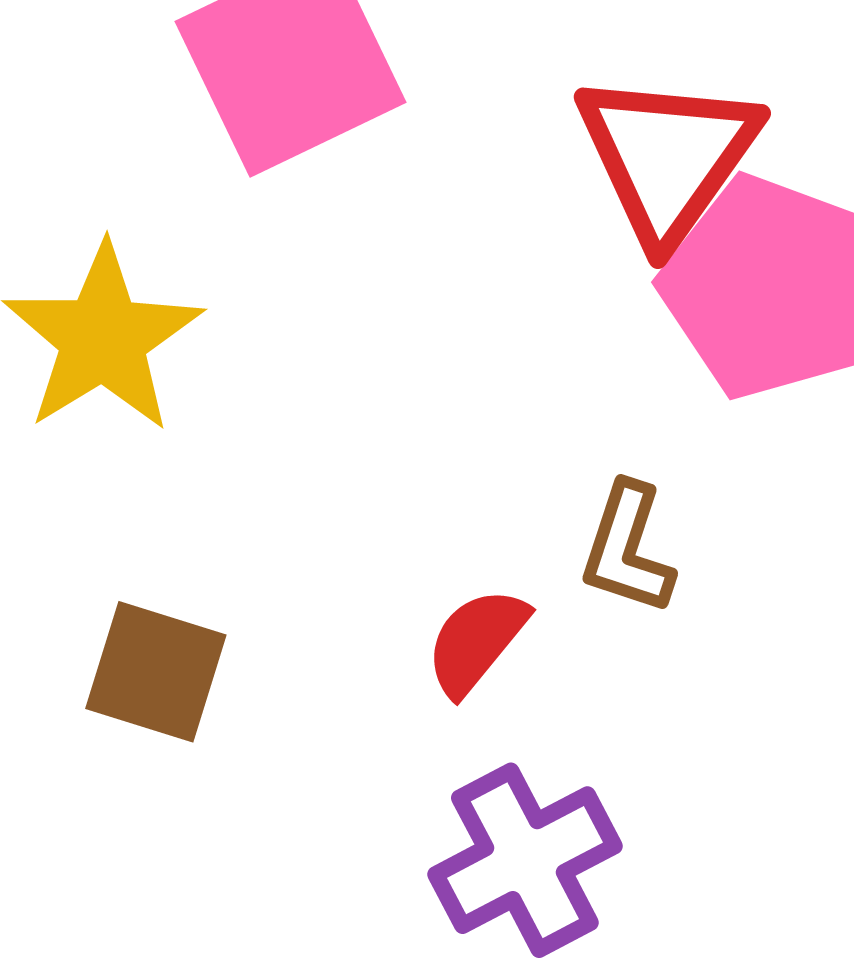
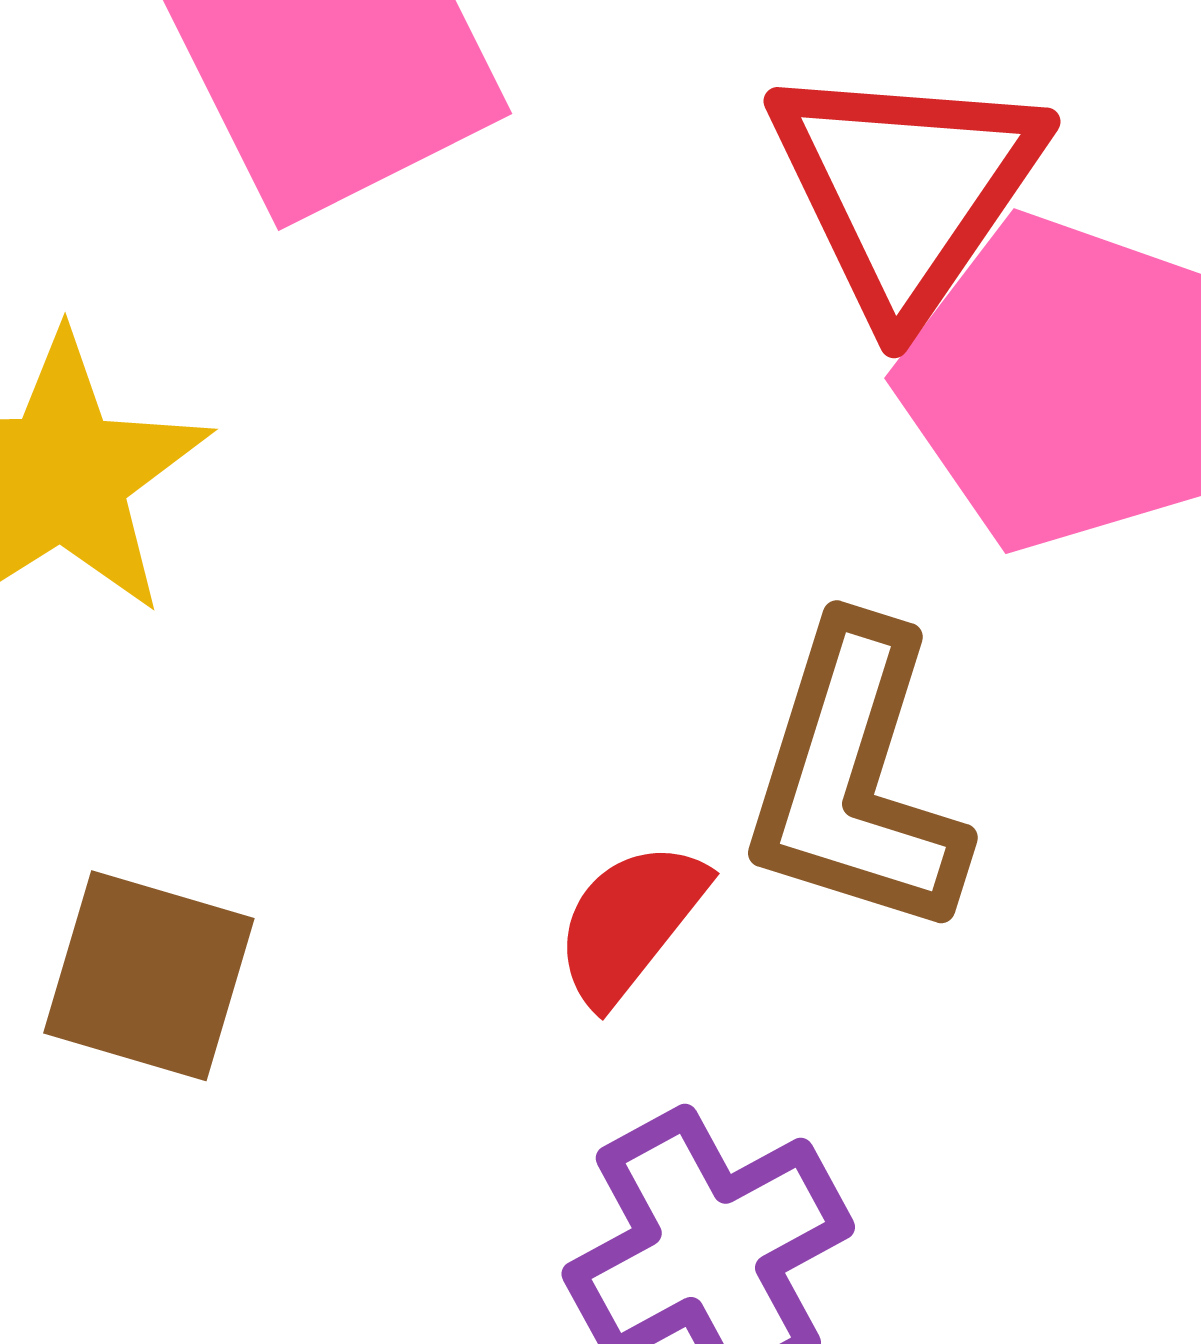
brown L-shape: (627, 549) -> (855, 780), size x1.6

